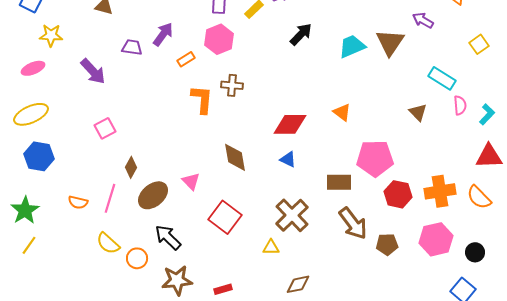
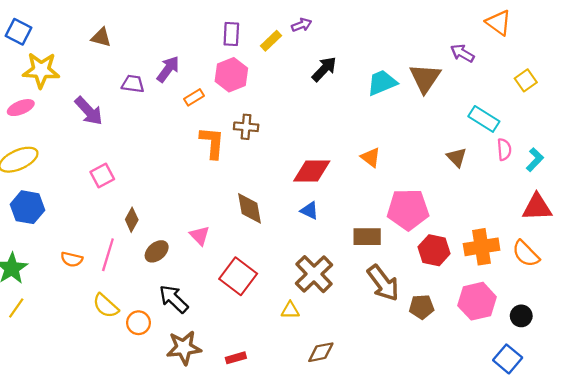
yellow star: (51, 35) -> (41, 70), size x1.4
brown ellipse: (153, 195) -> (157, 251), size x0.7

